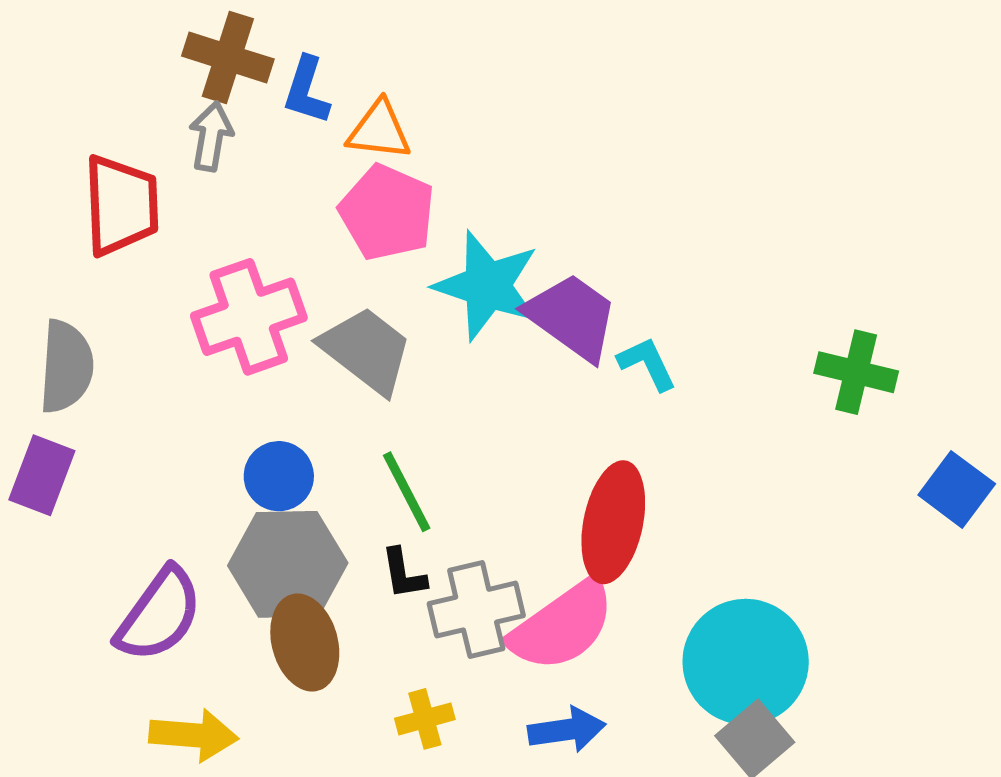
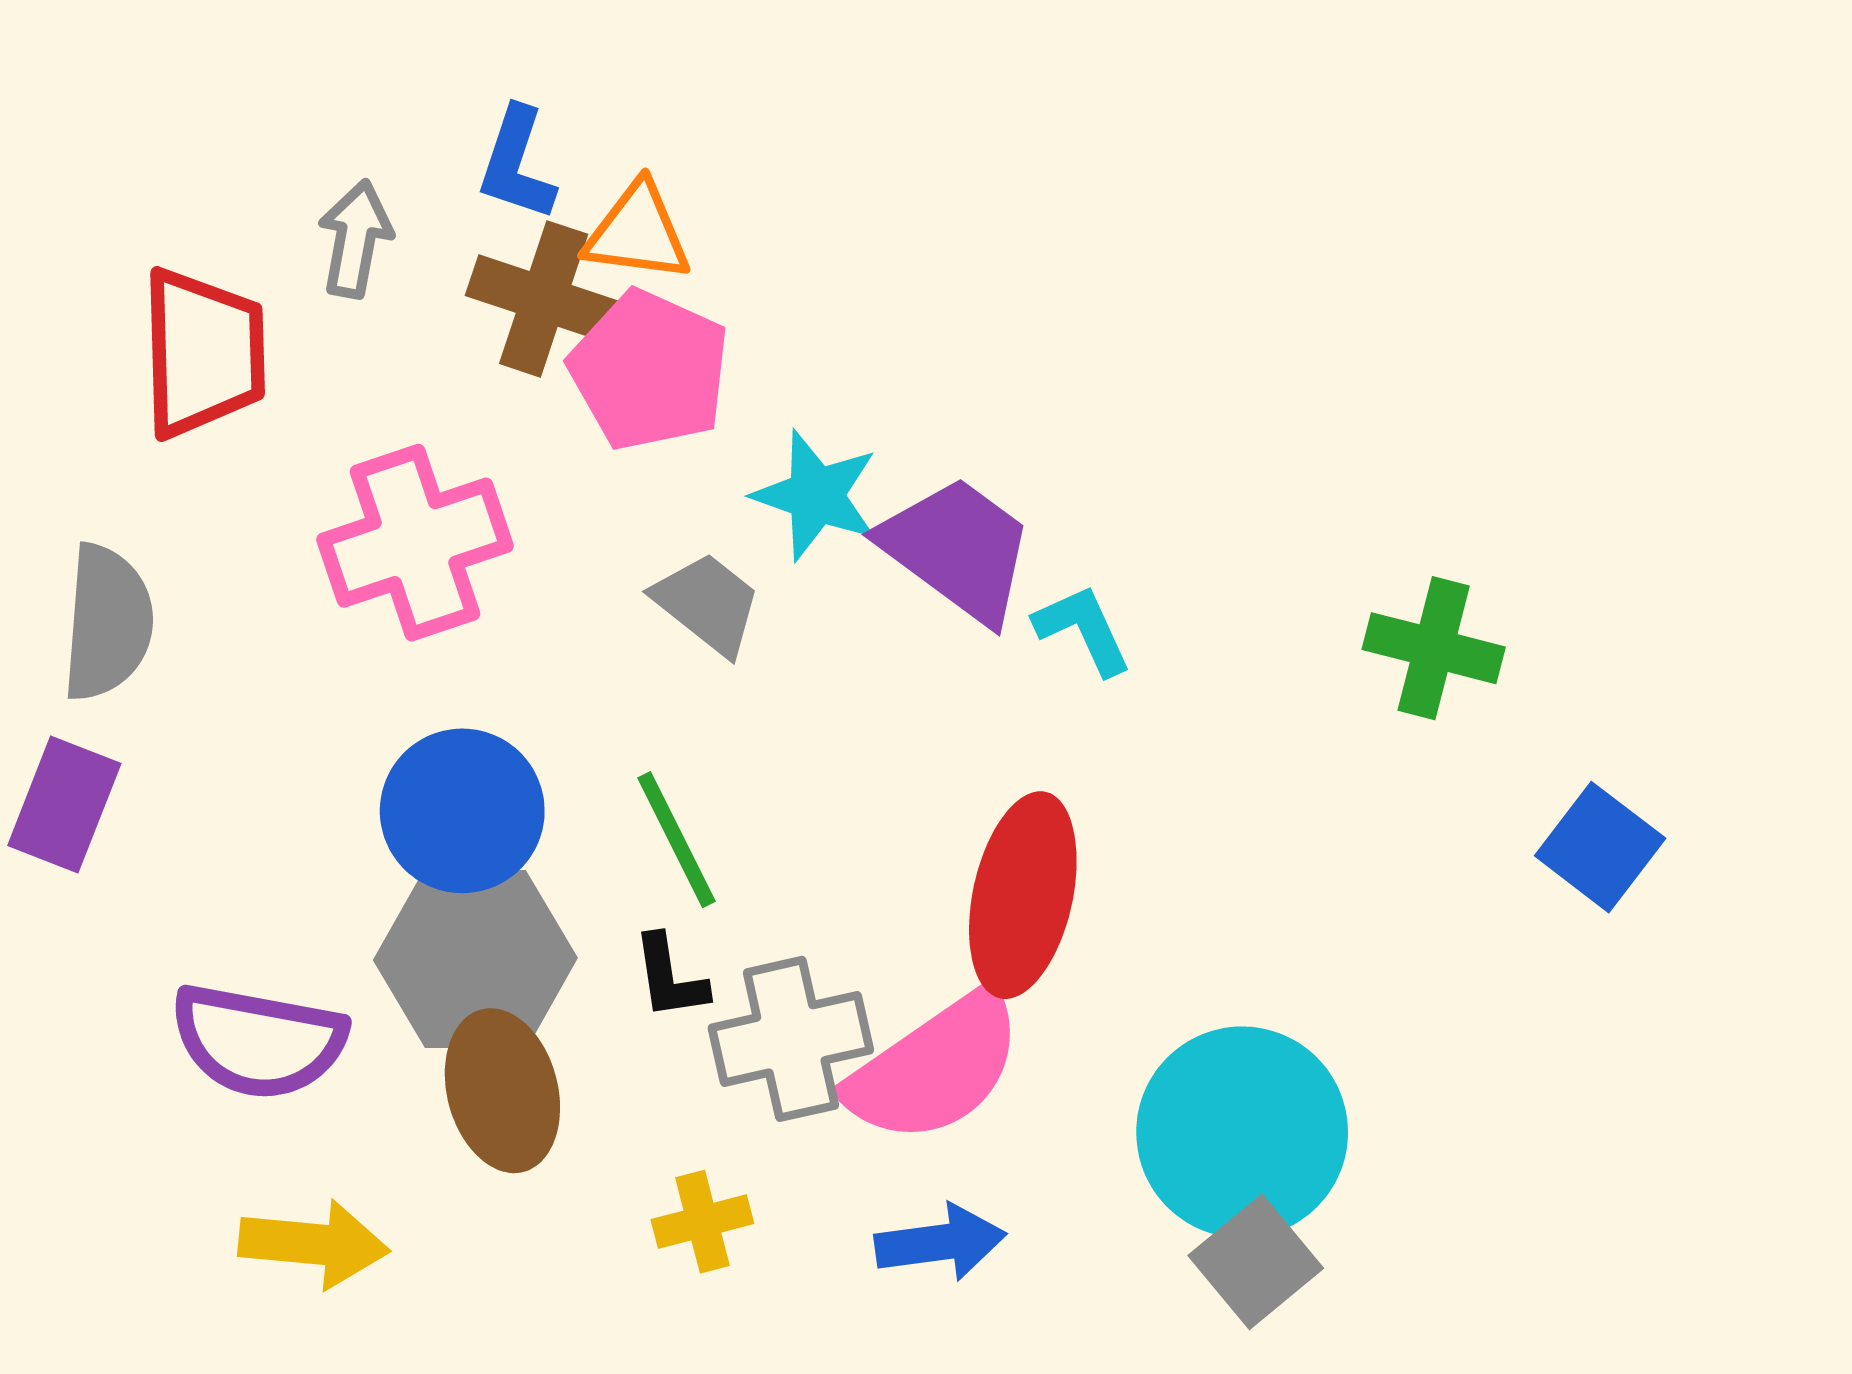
brown cross: (228, 58) -> (544, 299), moved
cyan star: (487, 286) -> (816, 495), size x0.7
gray trapezoid: (366, 350) -> (707, 604), moved, size x0.7
blue circle: (279, 476) -> (462, 811), size x1.4
purple semicircle: (159, 615) -> (258, 1041), turned 64

